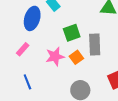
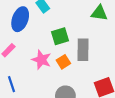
pink star: (55, 56) -> (41, 60), turned 30

